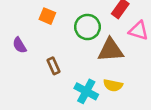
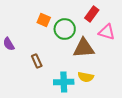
orange square: (47, 16) -> (44, 20), moved
cyan cross: (86, 91) -> (64, 82), turned -30

